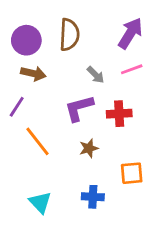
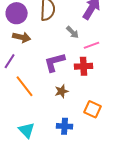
pink line: (132, 69) -> (92, 45), moved
gray arrow: (96, 75) -> (73, 32), moved
orange square: (132, 173) -> (93, 109), turned 30

